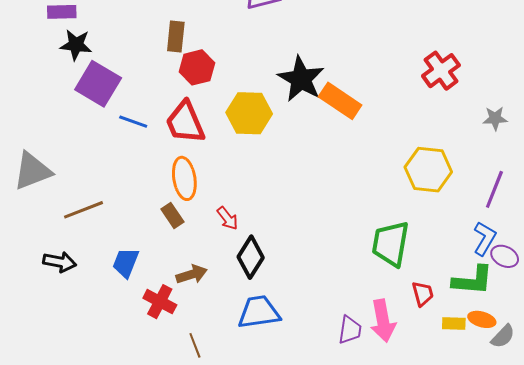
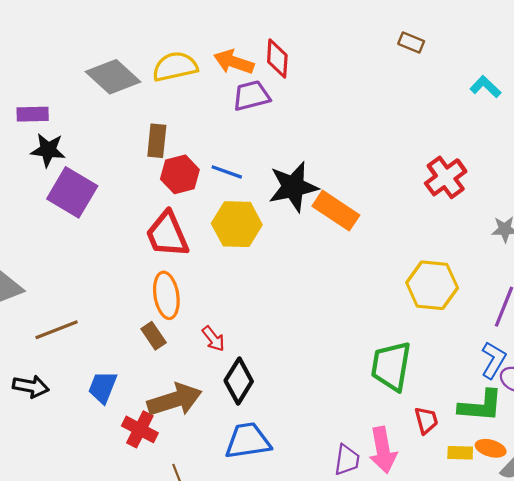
black star: (301, 79) -> (293, 187), turned 30
blue line: (133, 122) -> (227, 172), moved
brown arrow: (192, 274) -> (175, 400), size x1.6

